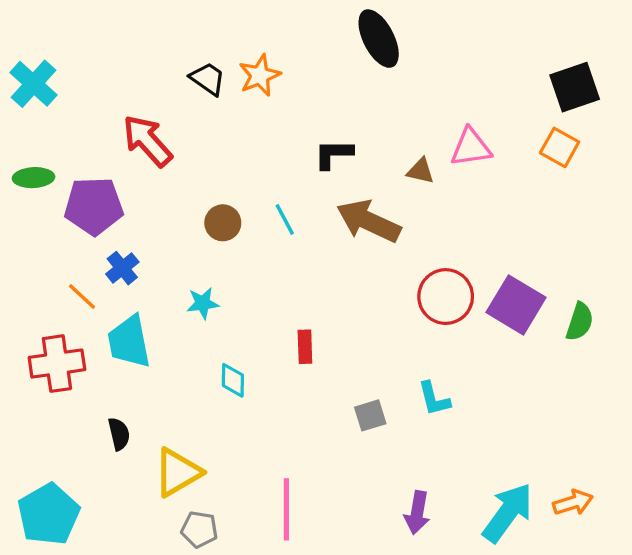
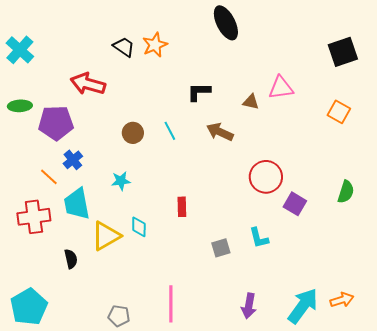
red arrow: (147, 141) -> (88, 84), turned -32
orange square: (560, 147) -> (339, 112), moved
brown arrow: (369, 221) -> (220, 132), size x0.7
purple square: (516, 305) -> (295, 204), moved, size x0.7
yellow triangle: (178, 472) -> (106, 236), moved

